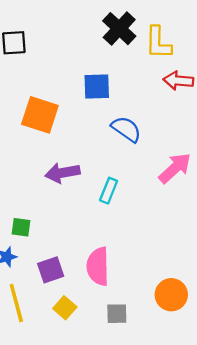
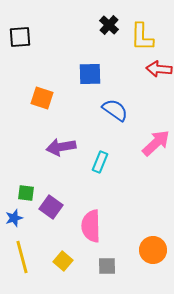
black cross: (119, 29) -> (109, 25), size x0.7
orange square: (40, 115) -> (42, 98), size x0.7
purple square: (51, 270) -> (51, 207), moved, turned -35

